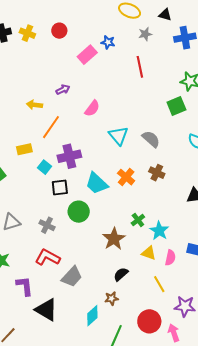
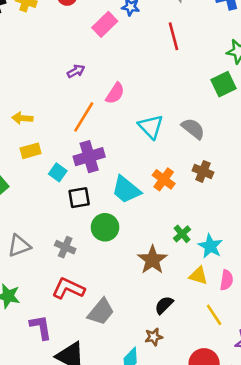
yellow arrow: (34, 105) -> (22, 118), moved
orange line: (51, 127) -> (84, 117), moved

